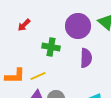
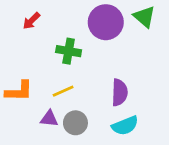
purple semicircle: (86, 58) -> (120, 92), moved
yellow line: (38, 76) -> (63, 91), moved

